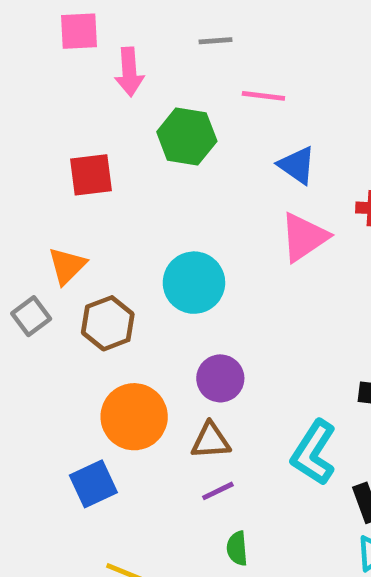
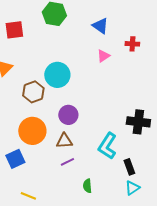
pink triangle: (304, 237) -> (103, 56), size x0.6
brown hexagon: (108, 323) -> (33, 92), moved
green semicircle: (237, 548) -> (87, 186), moved

